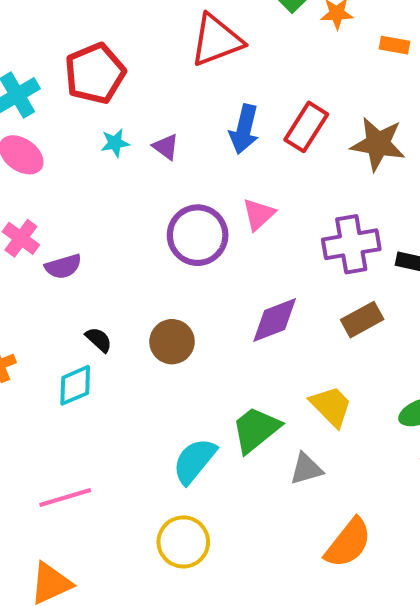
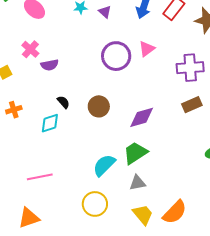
purple diamond: (275, 320) -> (142, 117), moved
yellow trapezoid: (331, 406) -> (143, 215), moved
gray triangle: (306, 469) -> (137, 183), moved

